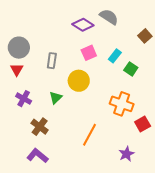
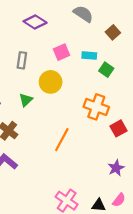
purple diamond: (83, 25) -> (35, 22), moved
brown square: (145, 36) -> (113, 32), moved
cyan rectangle: (115, 56) -> (89, 56), turned 56
purple star: (126, 154) -> (116, 168), moved

